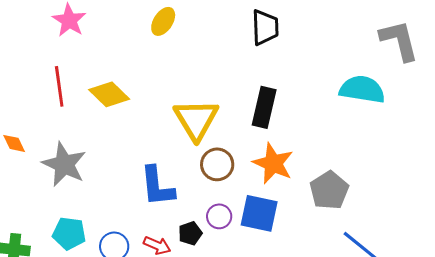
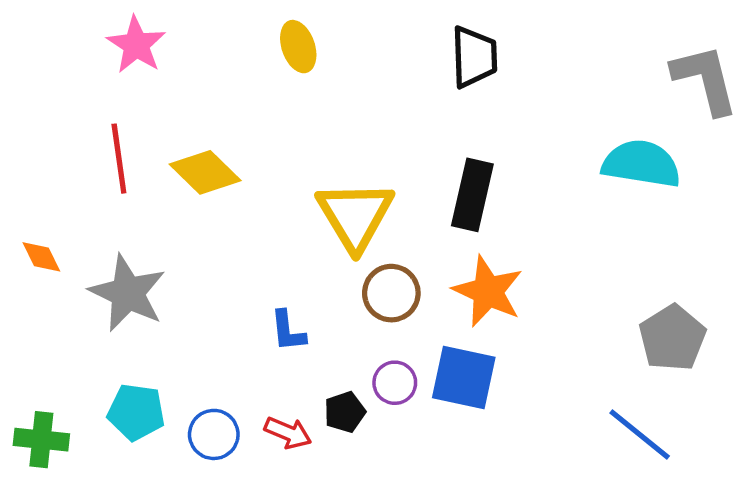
yellow ellipse: (163, 21) -> (298, 47), turned -52
blue L-shape: (157, 186) -> (288, 331), size x0.6
gray pentagon: (329, 190) -> (672, 338), moved

